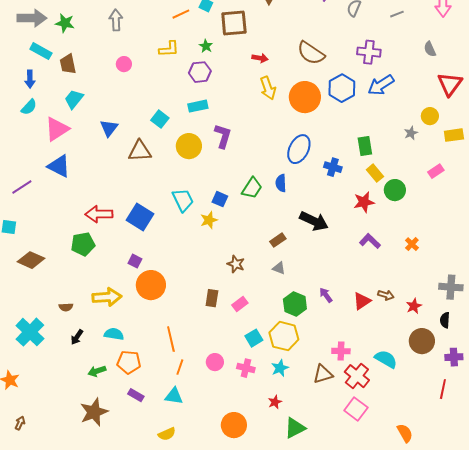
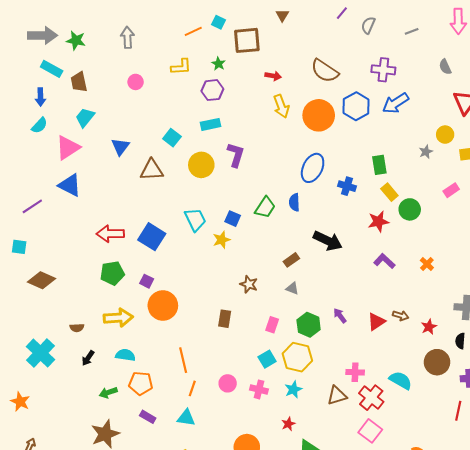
green pentagon: (83, 244) -> (112, 273), moved
pink rectangle: (240, 304) -> (272, 325), moved, turned -35

